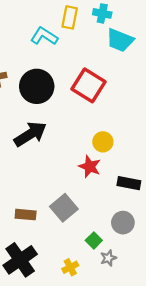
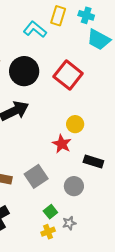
gray circle: (123, 223) -> (74, 186), moved
green square: (94, 240) -> (50, 212), moved
yellow cross: (70, 267) -> (48, 232), moved

